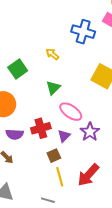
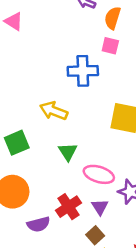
yellow arrow: (52, 54) -> (54, 111), size x1.5
green square: (18, 69) -> (17, 143), turned 30

